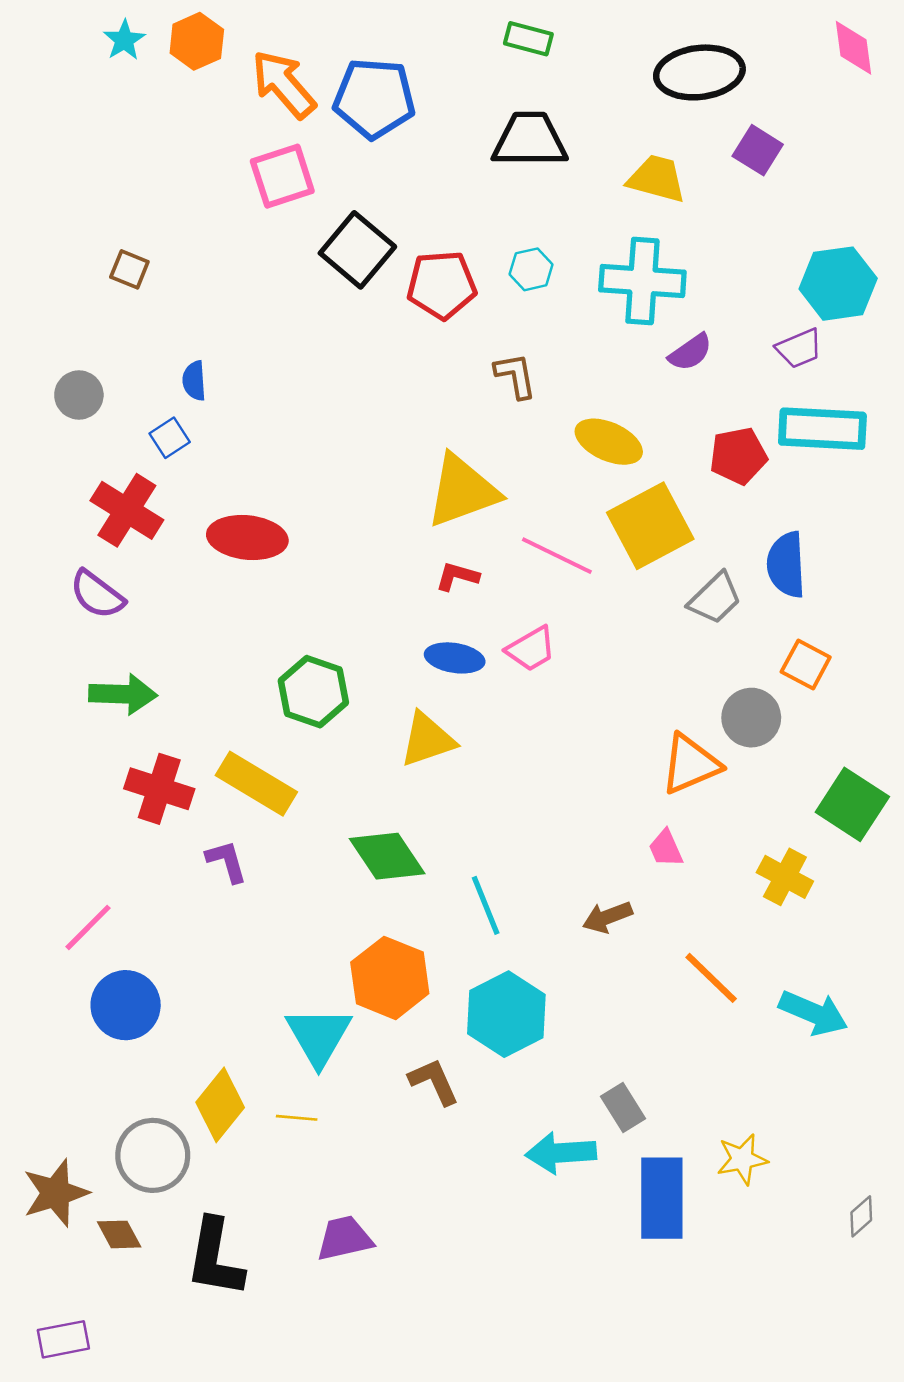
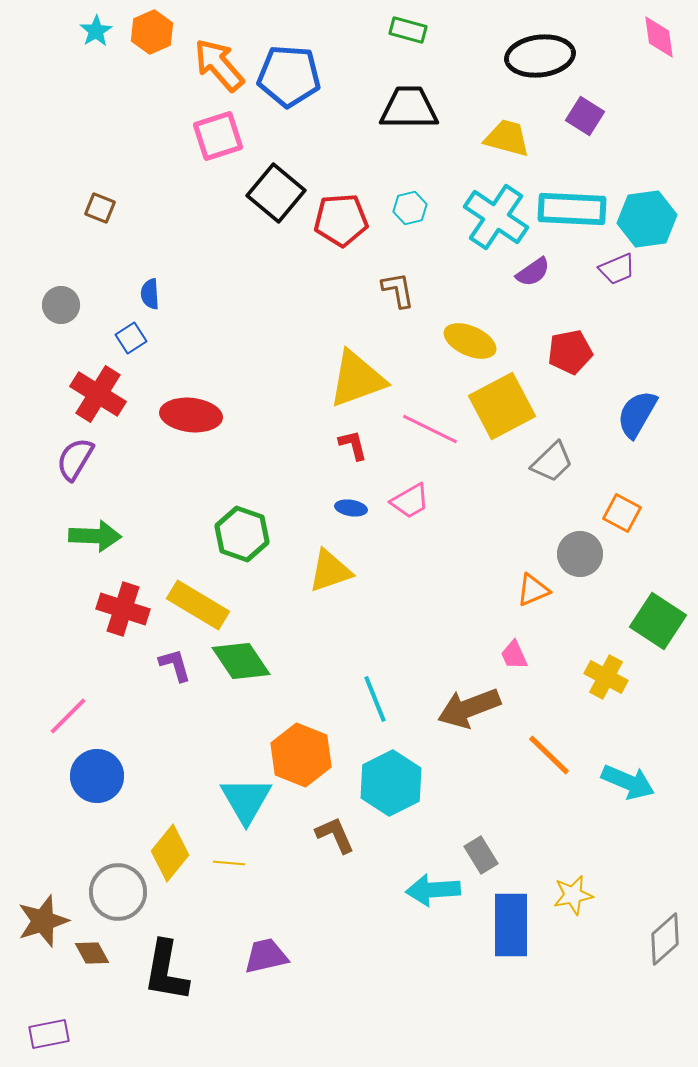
cyan cross: (642, 281) -> (496, 217), turned 30
cyan rectangle: (822, 429) -> (572, 209), moved
blue semicircle: (786, 565) -> (637, 414), moved, turned 33
red L-shape: (457, 576) -> (353, 445), turned 60
purple semicircle: (97, 594) -> (75, 459), turned 84
blue ellipse: (455, 658) -> (351, 508), size x0.7
orange triangle: (690, 764) -> (533, 590), size x0.7
green diamond: (387, 856) -> (241, 661), moved
brown arrow: (607, 917) -> (469, 708), size x1.6
gray diamond: (861, 1216) -> (665, 939), size x1.6

